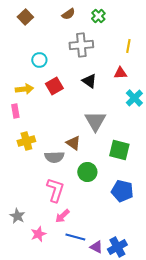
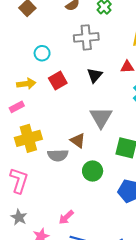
black triangle: (89, 81) -> (95, 75), turned 35
pink rectangle: (15, 111) -> (17, 107), turned 72
yellow cross: (26, 141) -> (28, 138), size x1.4
pink L-shape: (55, 190) -> (19, 180), moved

